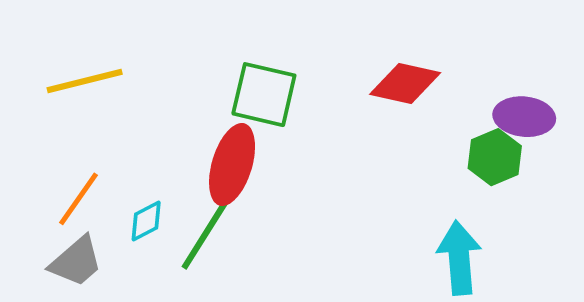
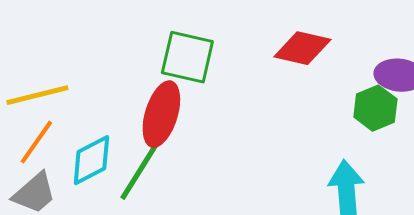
yellow line: (85, 81) -> (37, 95), moved
cyan diamond: (146, 221) -> (91, 160), size x1.5

